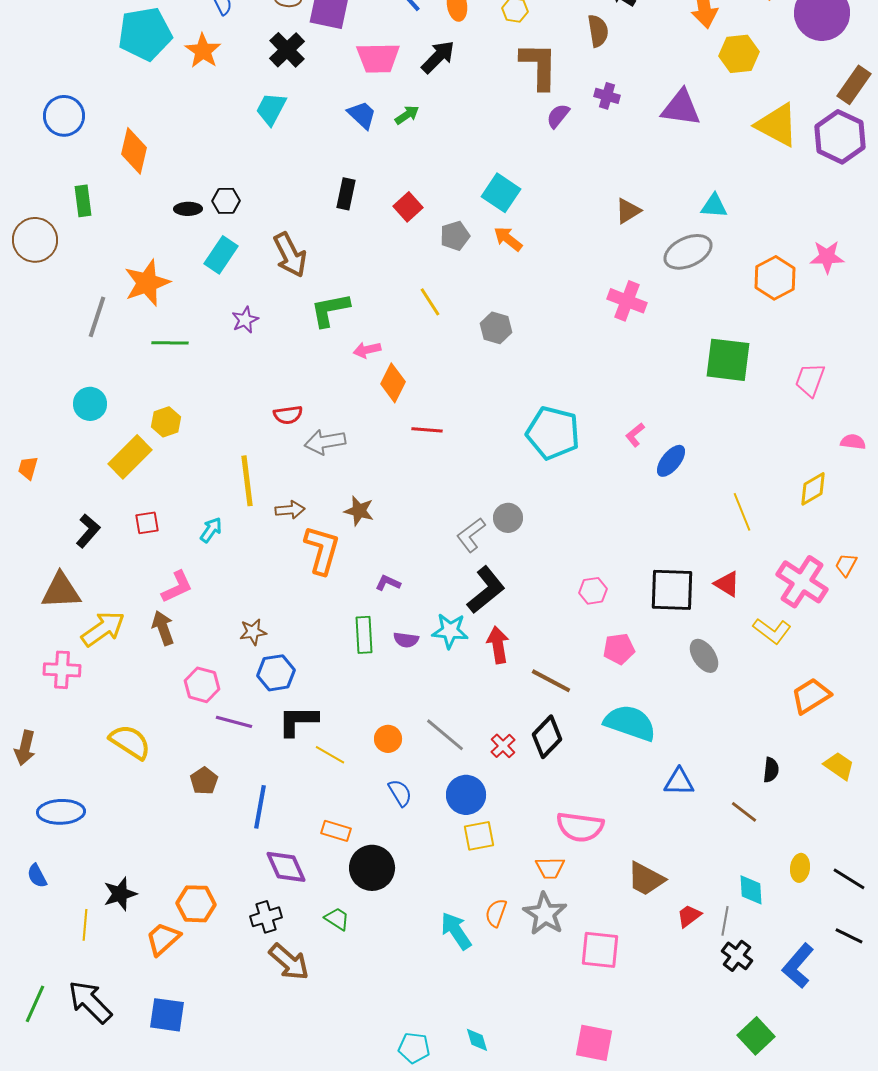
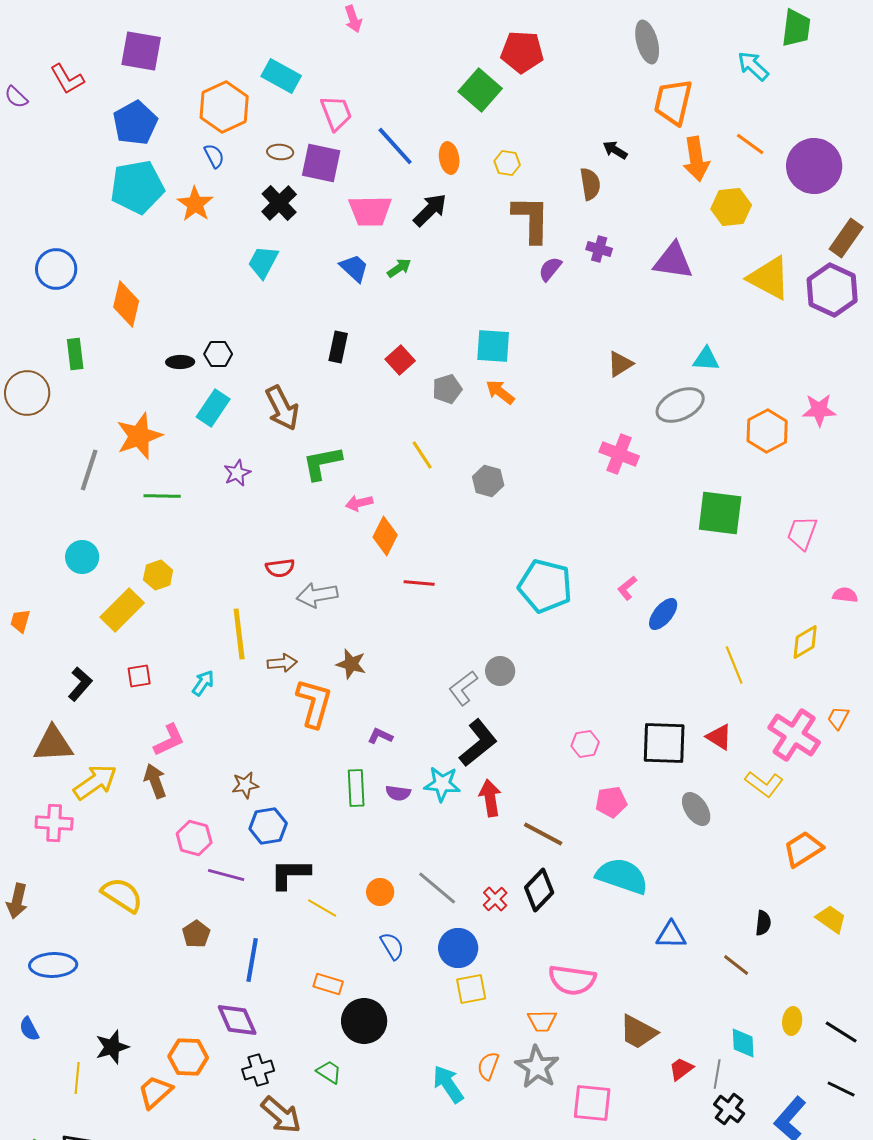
cyan square: (501, 193) -> (493, 346), turned -30
purple diamond: (286, 867) -> (237, 1020), moved

